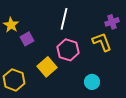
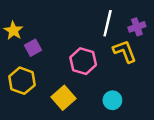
white line: (64, 19) -> (108, 23), moved
yellow square: (47, 67) -> (64, 98), moved
yellow hexagon: (14, 80) -> (22, 81), moved

